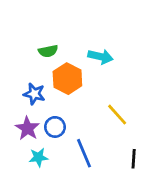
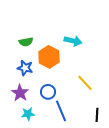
green semicircle: (48, 51) -> (26, 42), moved
blue circle: (55, 127) -> (48, 92), moved

